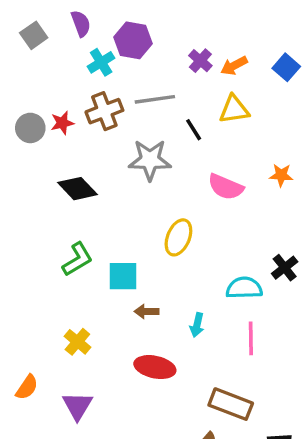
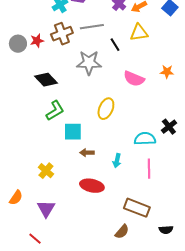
green L-shape: (77, 259) -> (55, 111), moved

